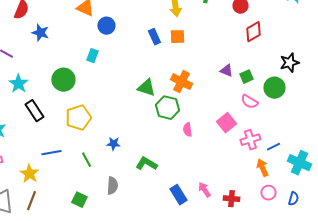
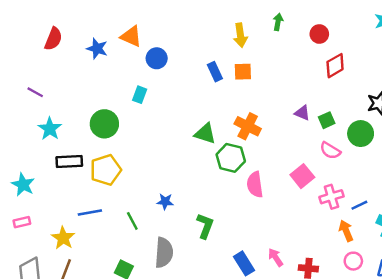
blue star: (40, 33) -> (97, 49), moved
black rectangle: (34, 111) -> (69, 161), turned -60
yellow pentagon: (78, 118) -> (106, 170), moved
pink semicircle: (187, 130) -> (255, 185), size x1.5
green L-shape: (146, 164) -> (205, 226), turned 80
gray semicircle: (112, 186) -> (164, 253), size x1.4

